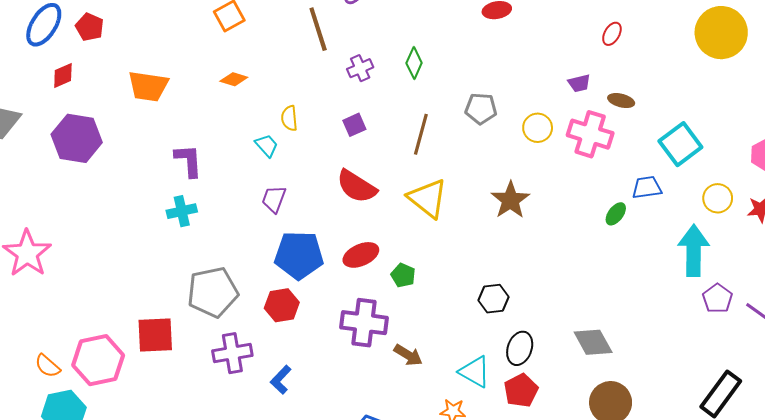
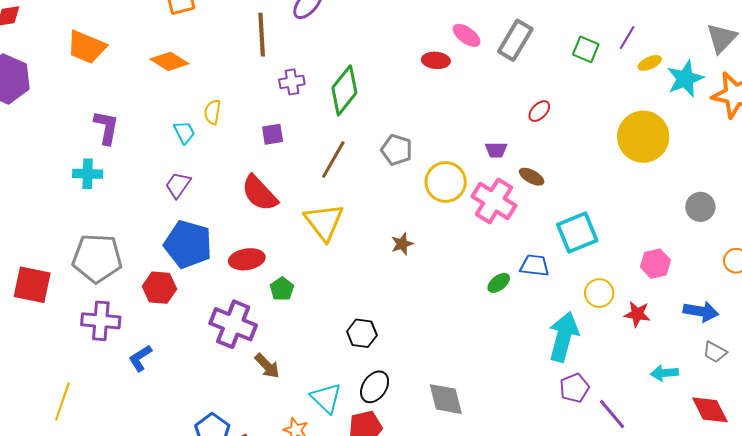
green diamond: (414, 63) -> (344, 90), size x1.6
orange diamond: (234, 79) -> (169, 61), size x1.4
yellow circle: (538, 128) -> (446, 182), size x1.4
brown star: (510, 200) -> (402, 244), size x0.6

